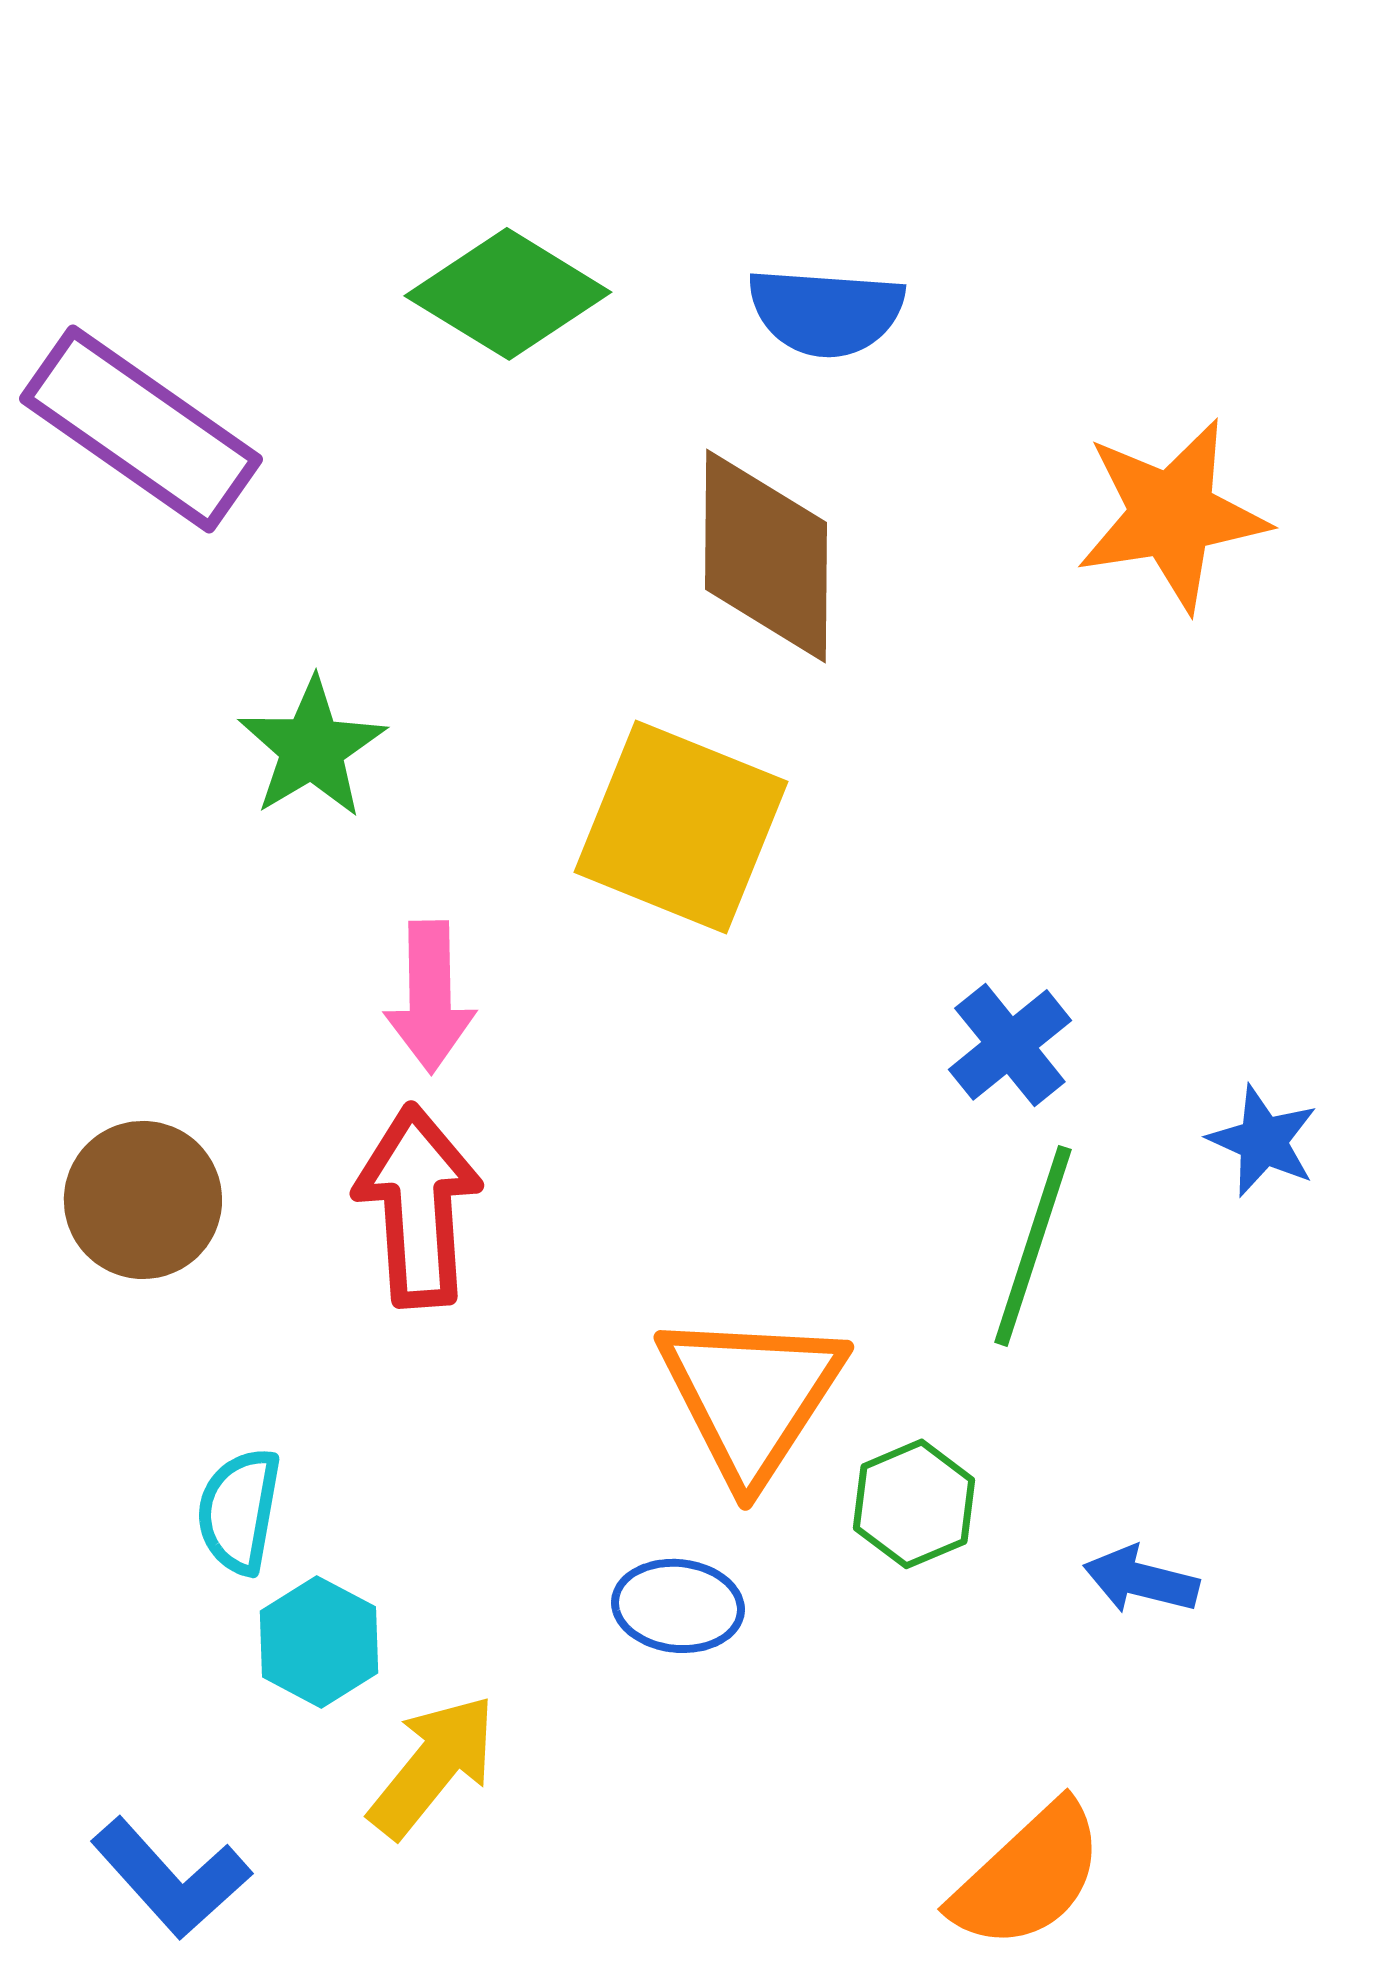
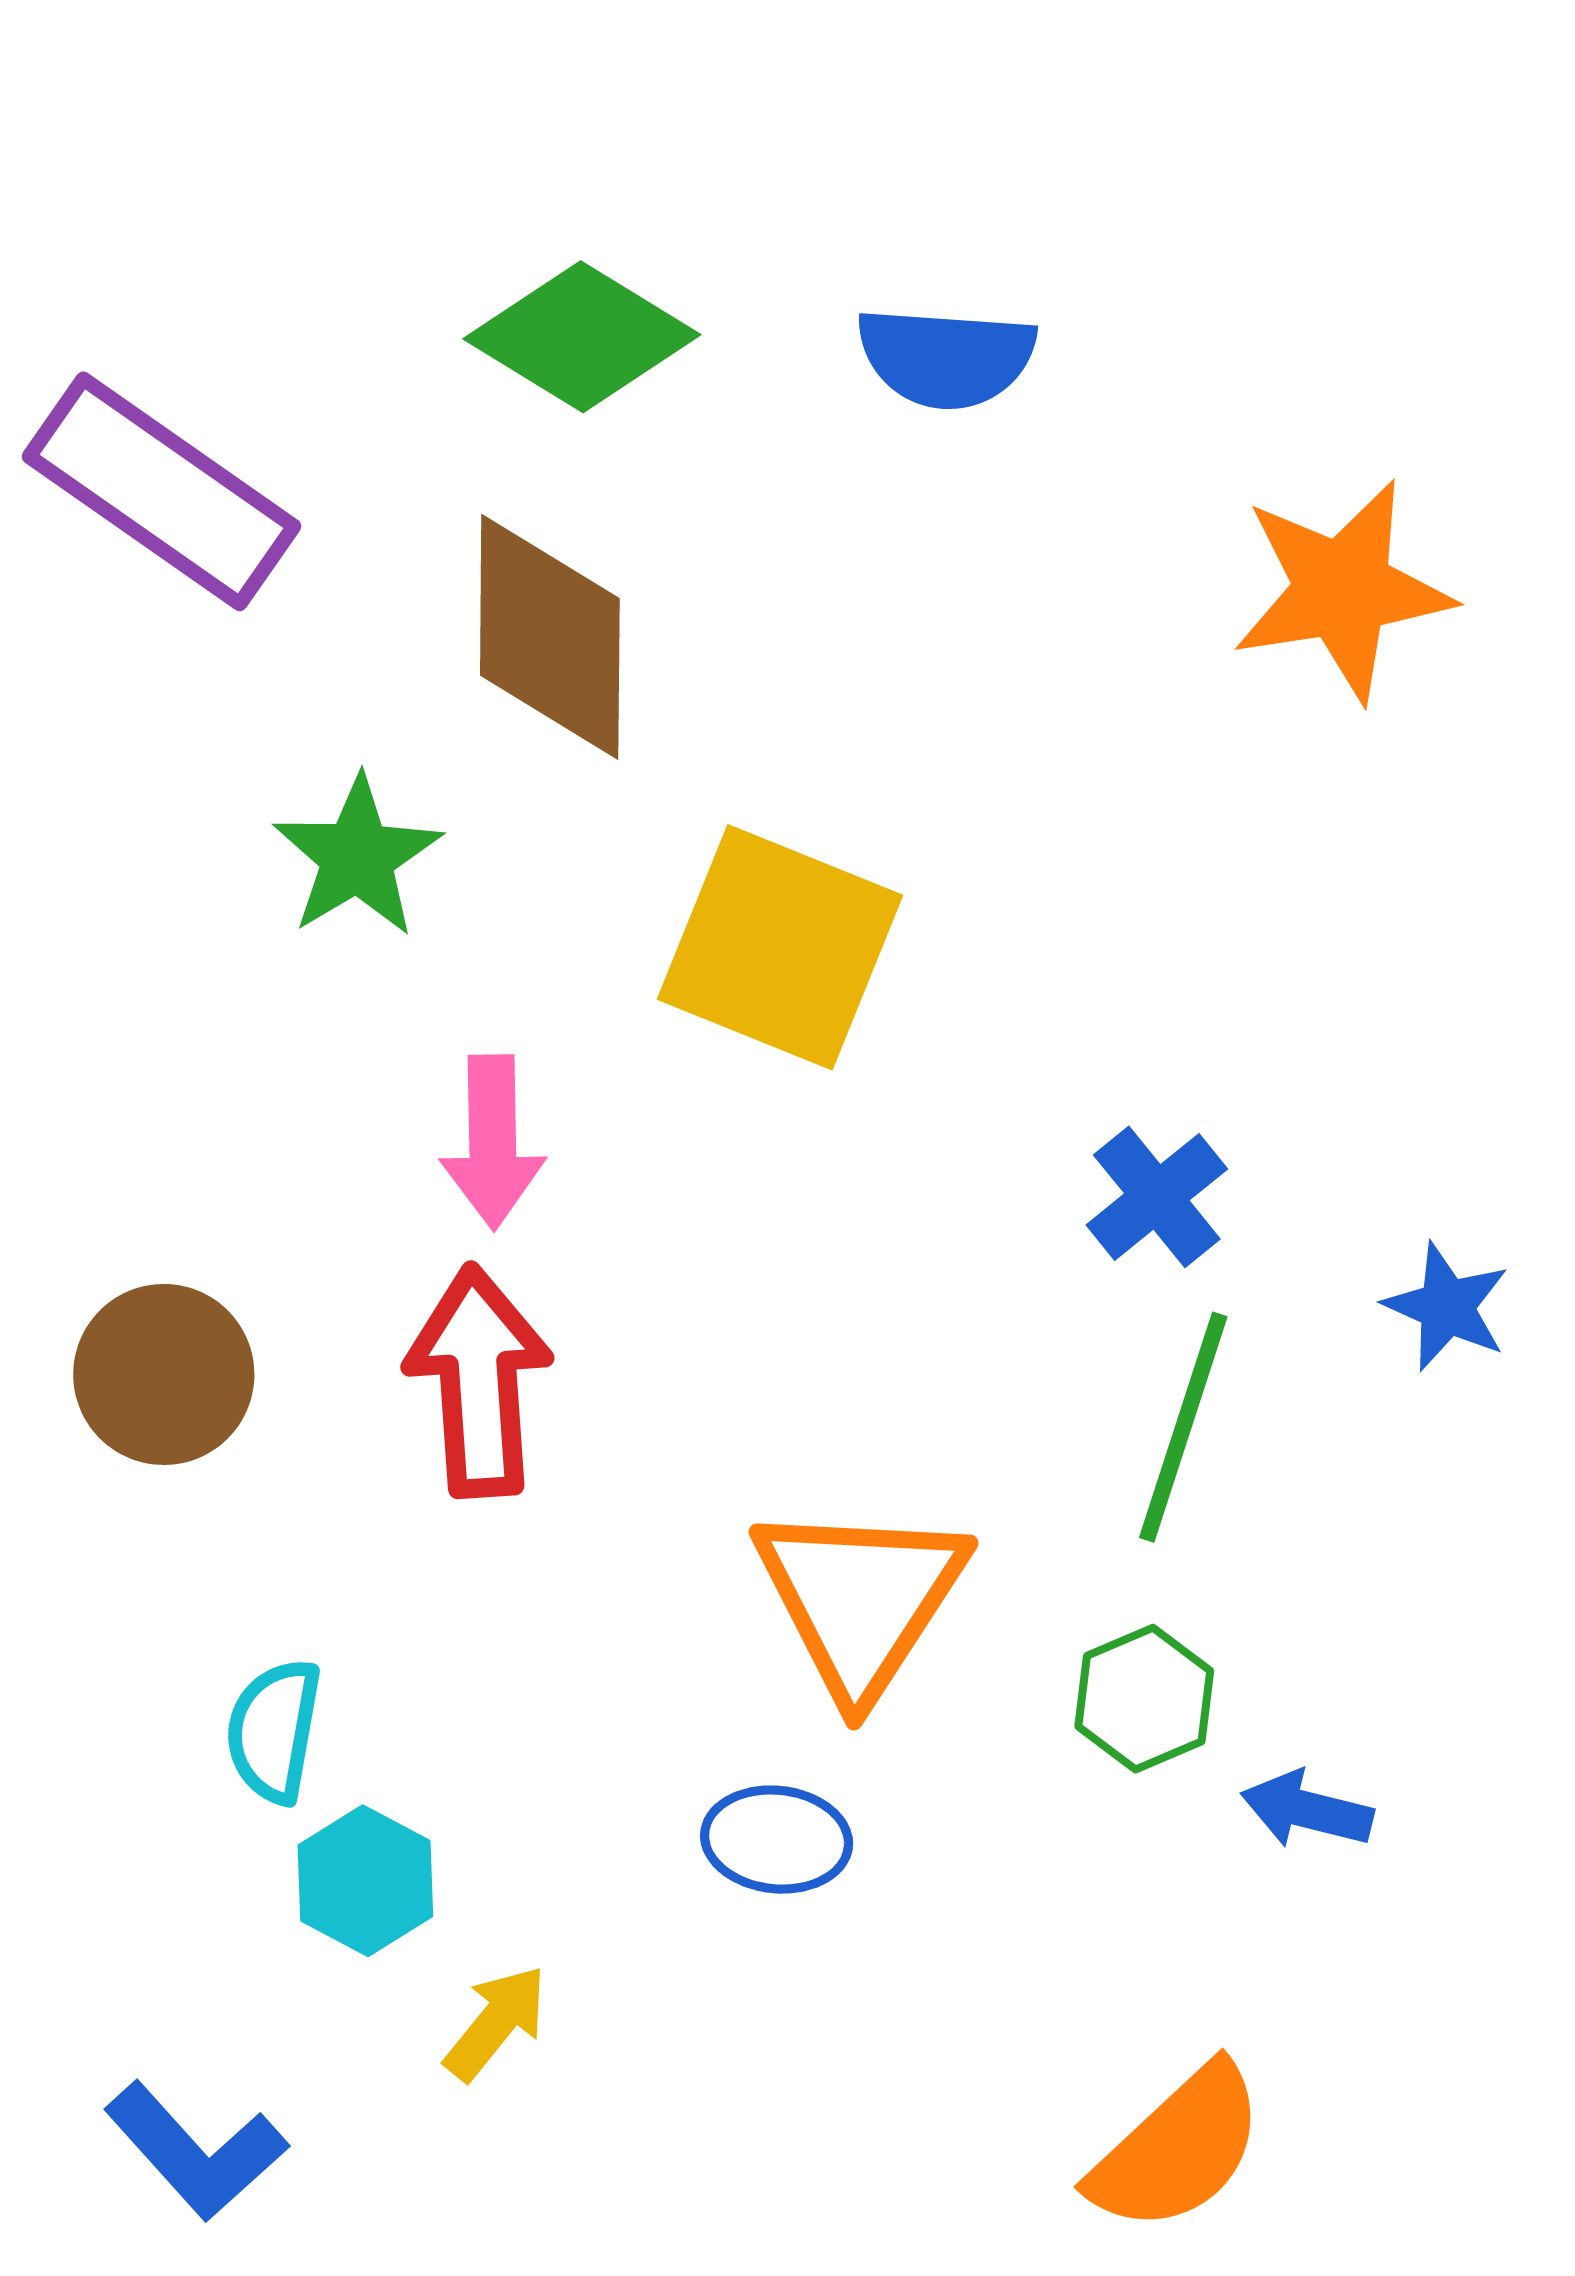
brown diamond: (766, 556) -> (550, 637), moved
green hexagon: (914, 1504) -> (1144, 1699), moved
yellow arrow: (433, 1766) -> (496, 2023), size x0.7

